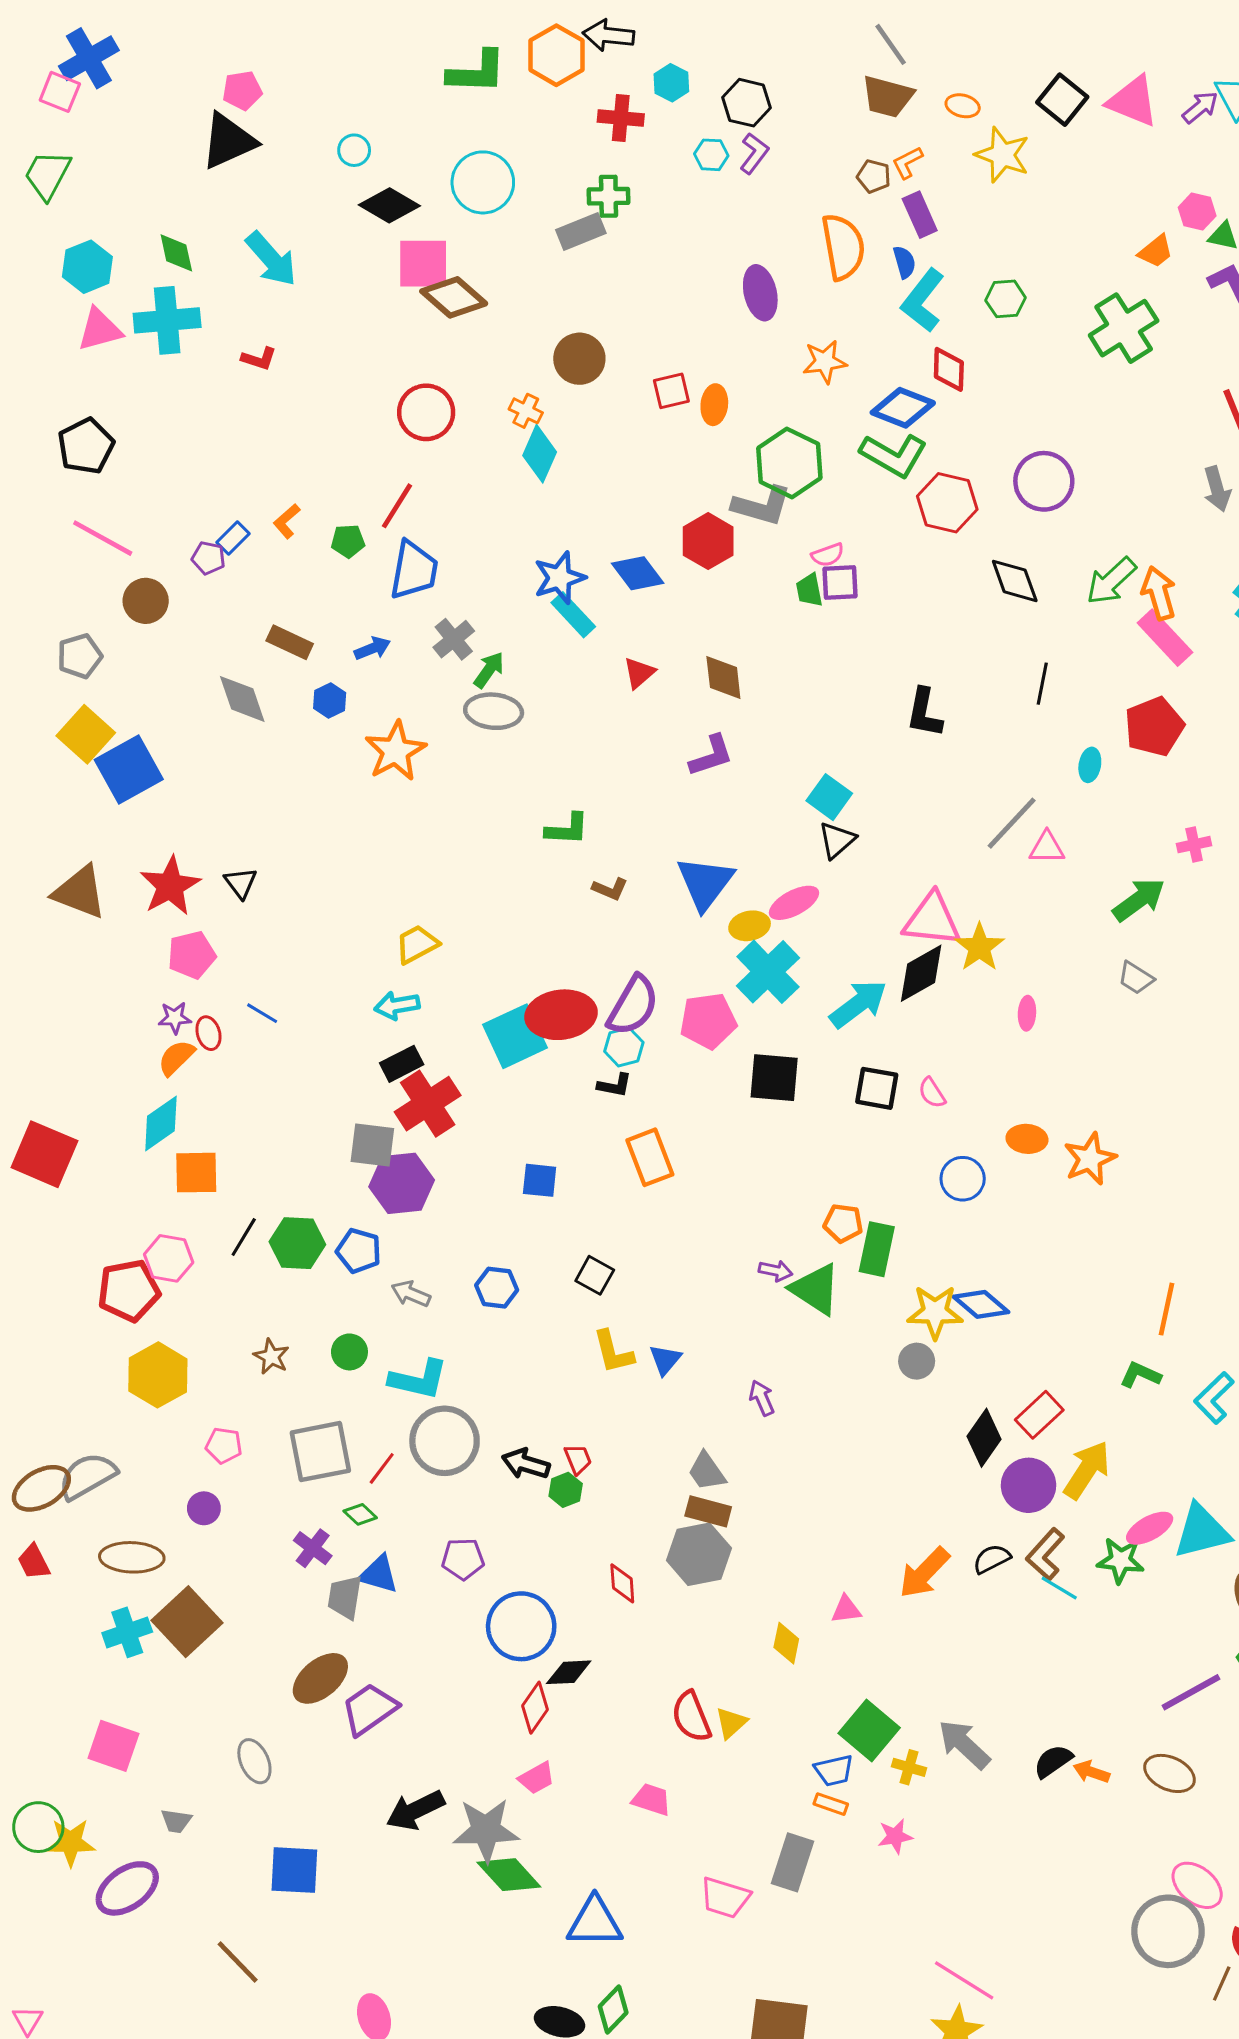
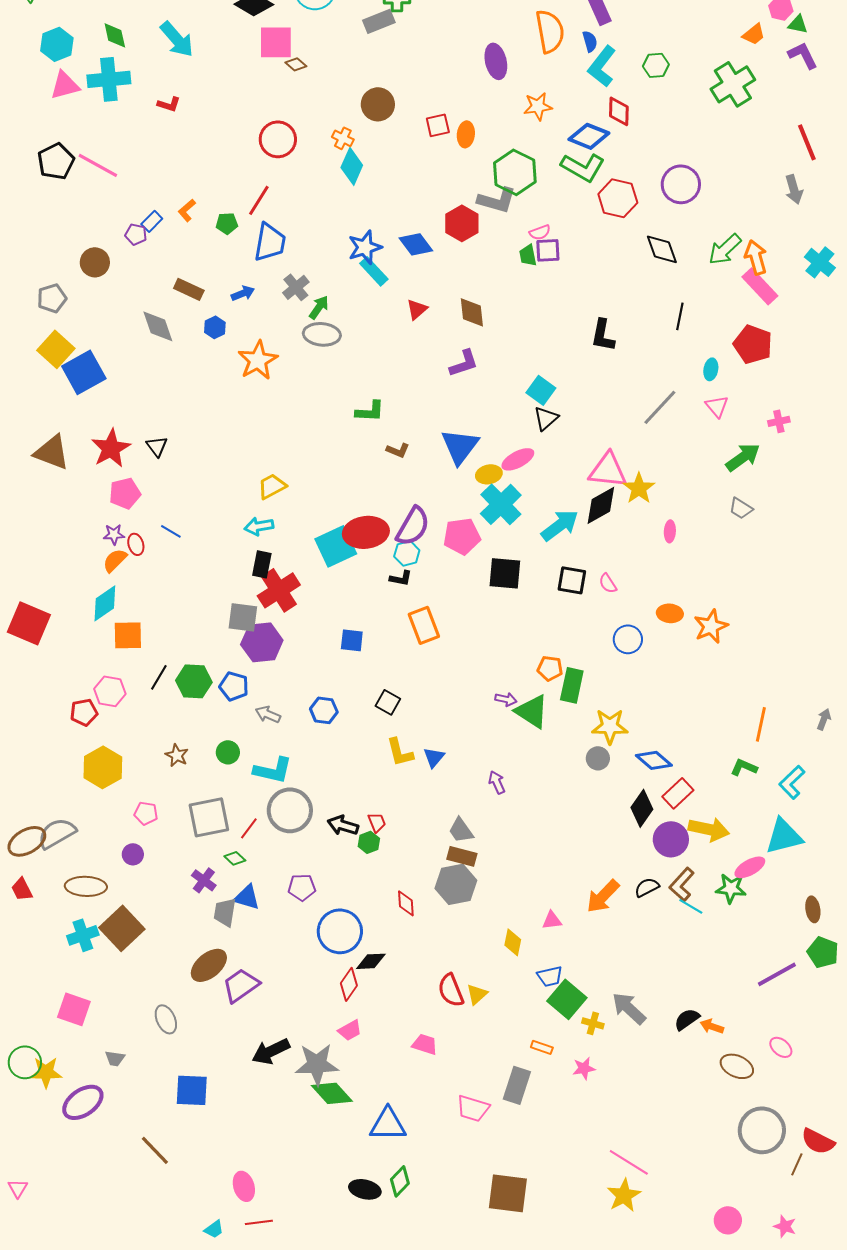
brown diamond: (454, 297) -> (296, 64), size x0.5
pink line: (103, 538) -> (98, 165), moved
red pentagon: (1154, 727) -> (753, 344), turned -30
pink triangle: (1047, 848) -> (717, 406), moved, turned 50
black rectangle: (402, 1064) -> (262, 564), turned -52
red pentagon: (129, 1291) -> (84, 712), size x0.7
blue diamond: (981, 1304) -> (654, 760), moved
yellow arrow: (1087, 1470) -> (709, 829), turned 69
cyan triangle: (1202, 1531) -> (784, 836), moved
blue trapezoid: (834, 1770) -> (550, 976), moved
brown ellipse: (1170, 1773) -> (737, 1066), moved
pink ellipse: (1197, 1885) -> (781, 1047), moved, size x0.7

